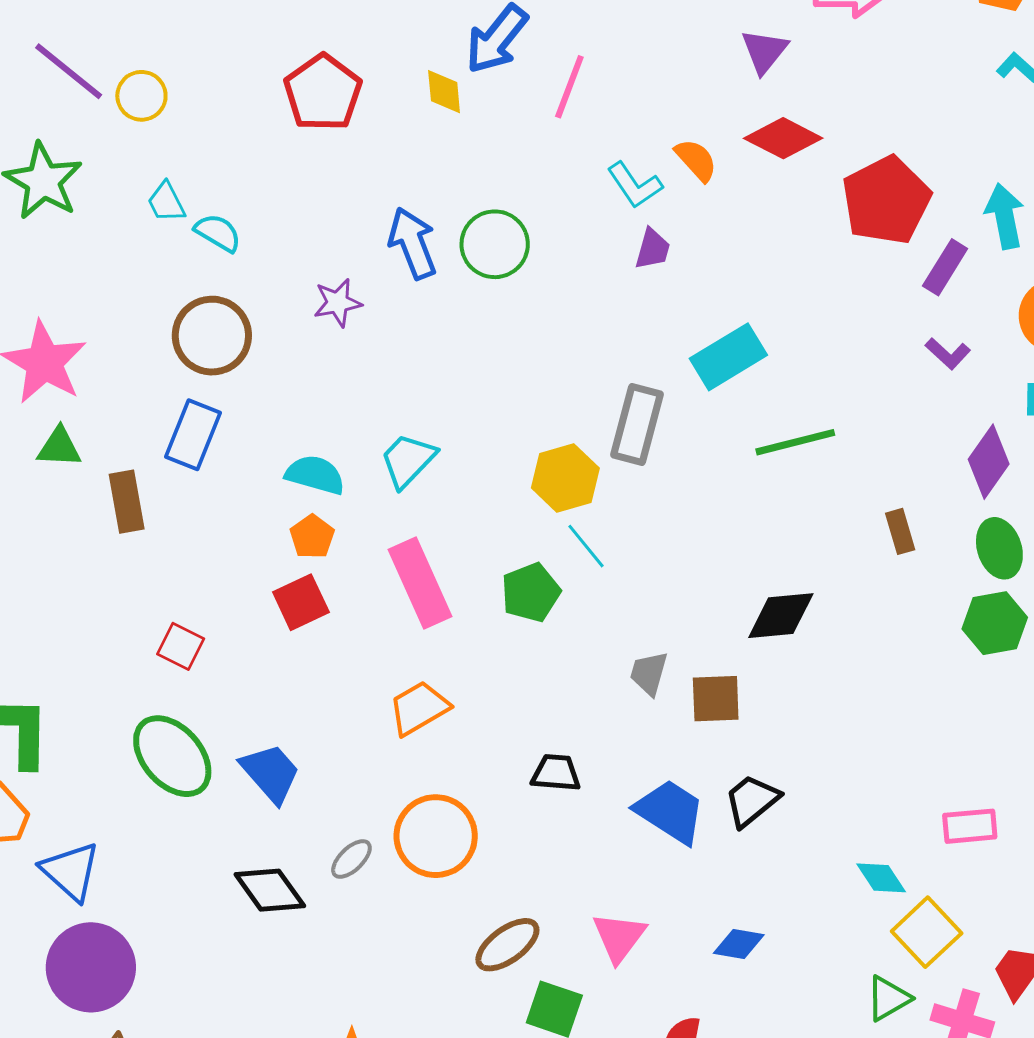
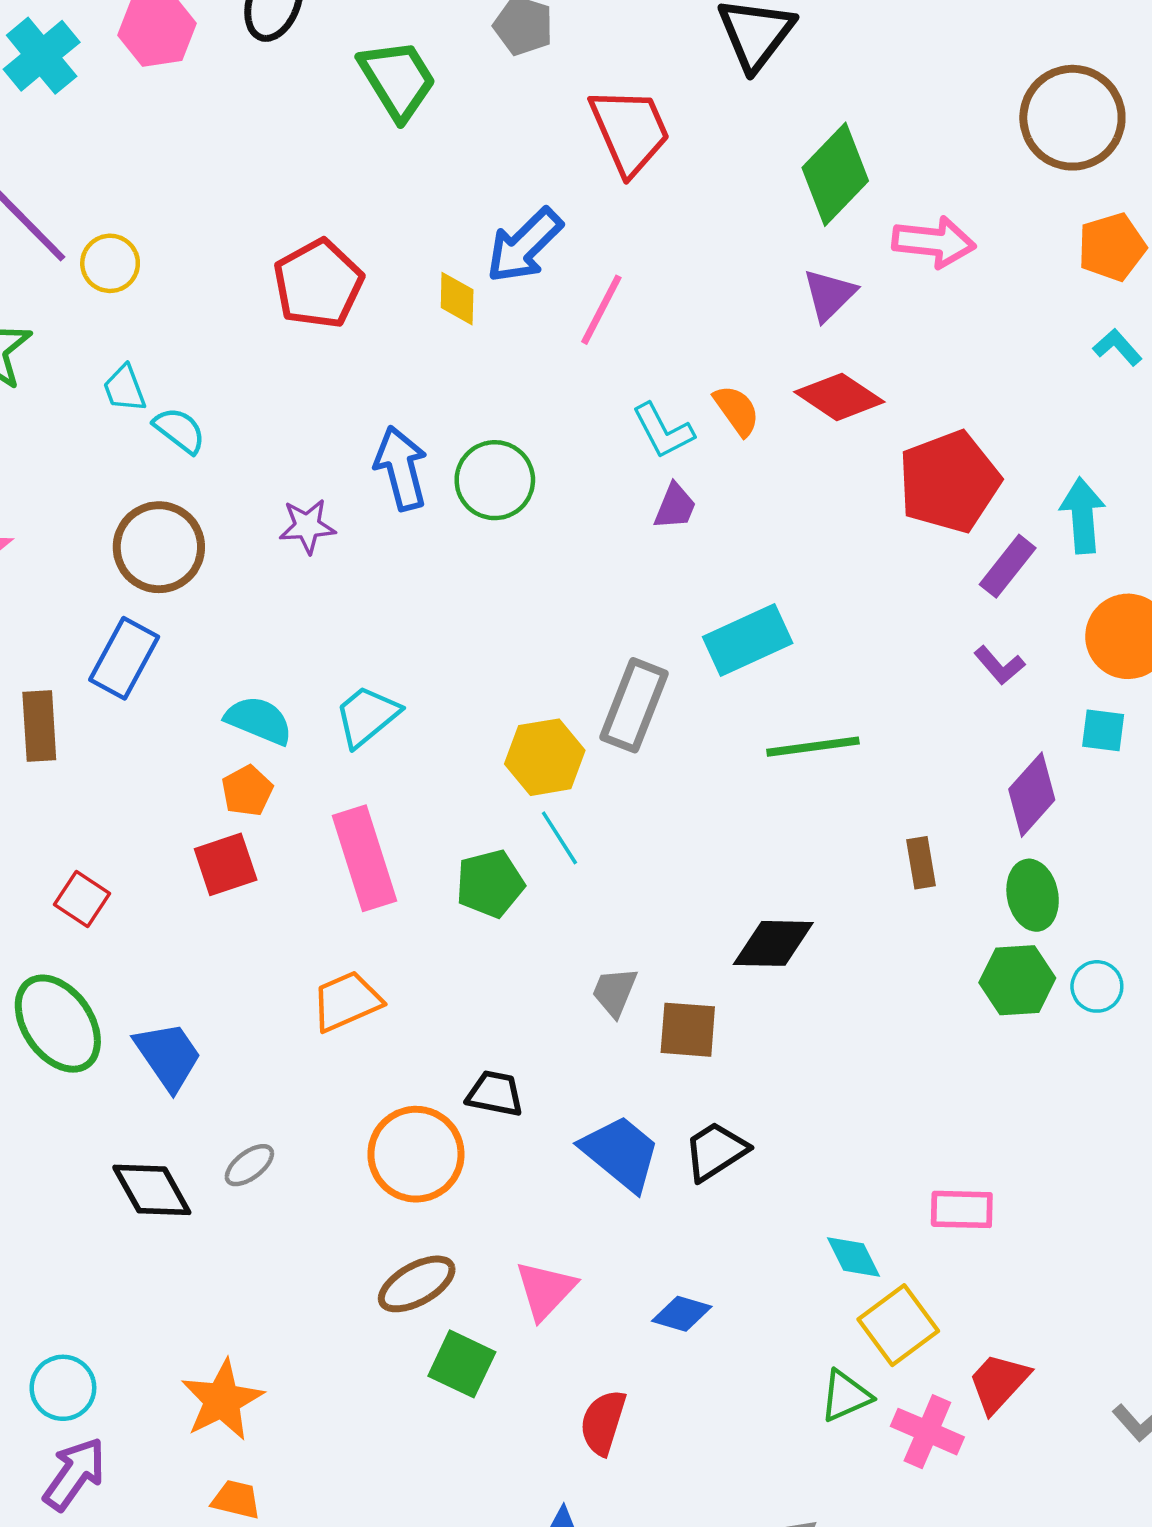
orange circle: (436, 836) -> (416, 1154), moved

